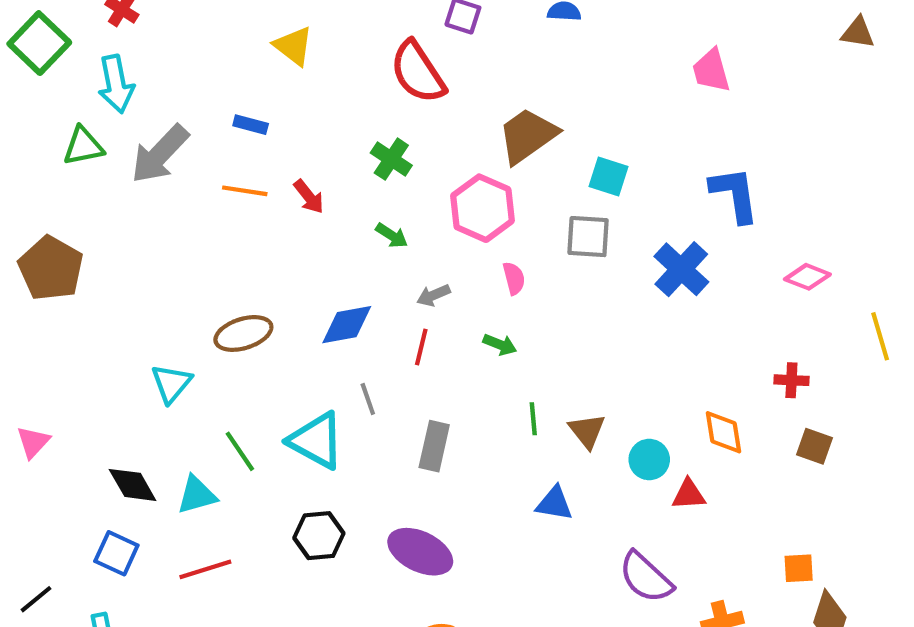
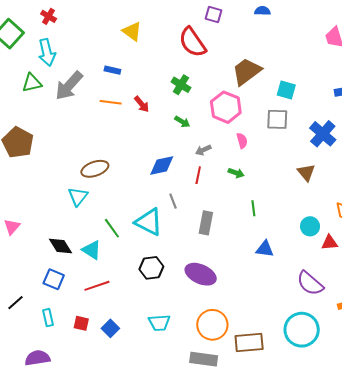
brown ellipse: (243, 333) -> (95, 169), moved
brown triangle: (587, 431) -> (306, 172), moved
cyan triangle: (197, 495) -> (92, 250), turned 50

